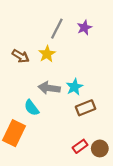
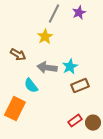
brown arrow: (21, 56) -> (18, 55), moved

